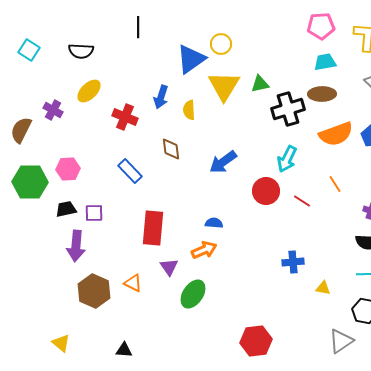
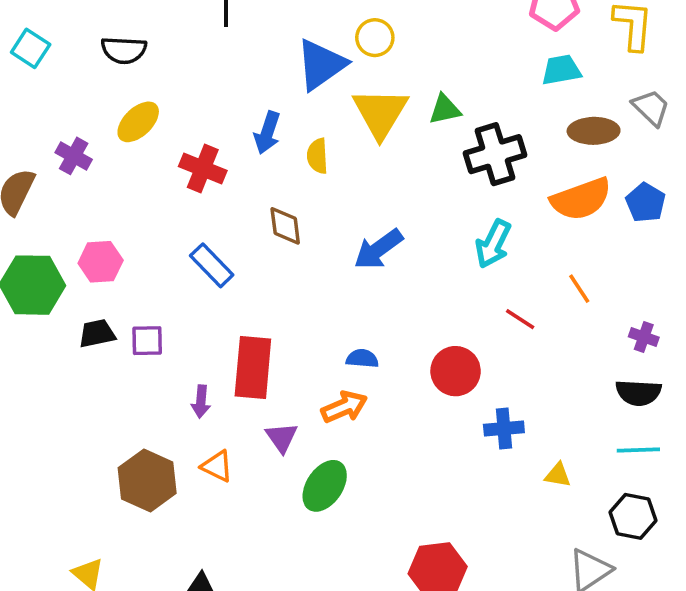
brown ellipse: (322, 94) -> (594, 131), moved
red circle: (266, 191) -> (456, 371), moved
purple arrow: (76, 246) -> (201, 402), moved, size x0.6

